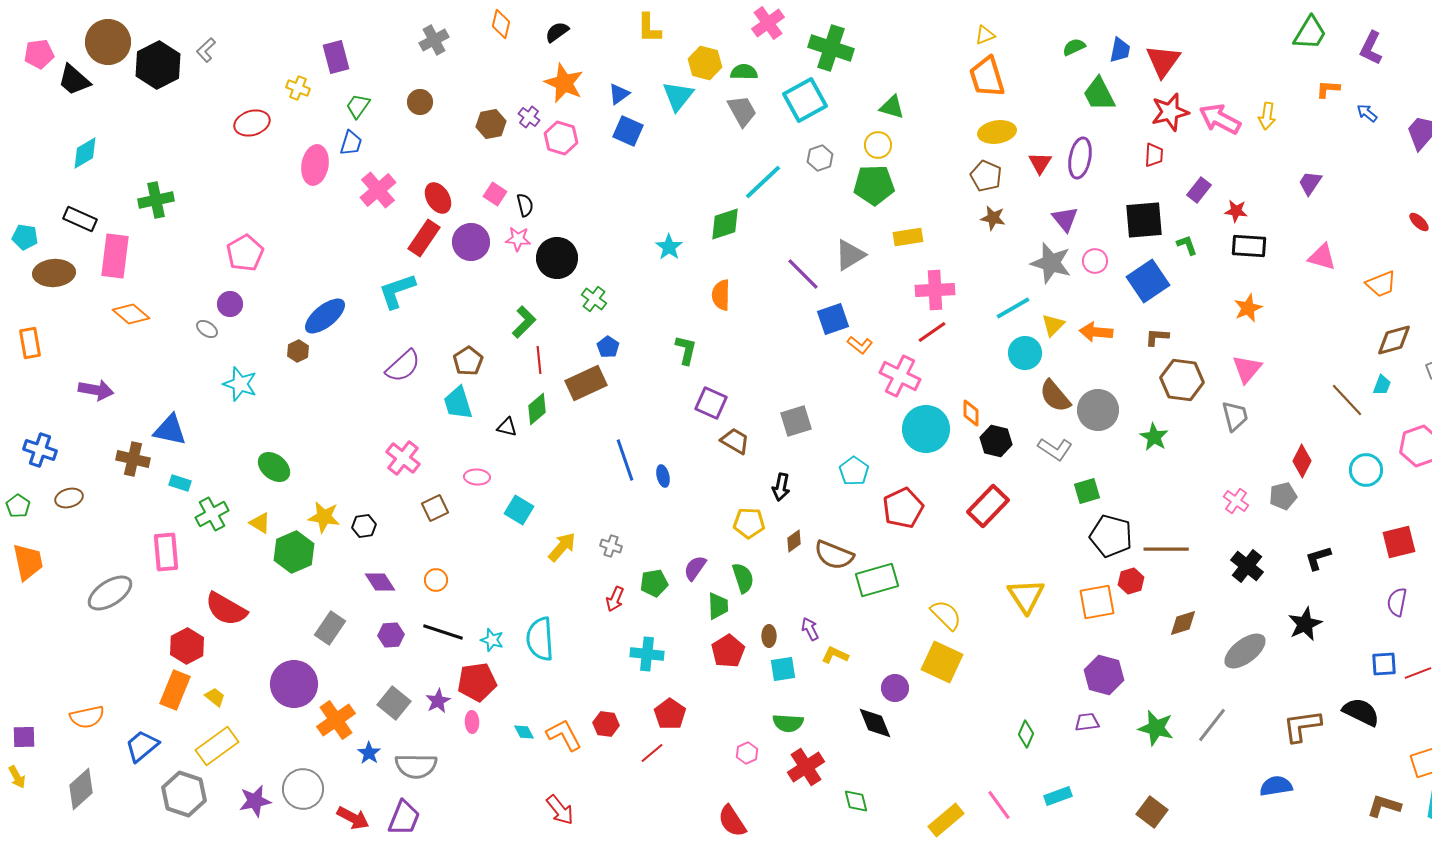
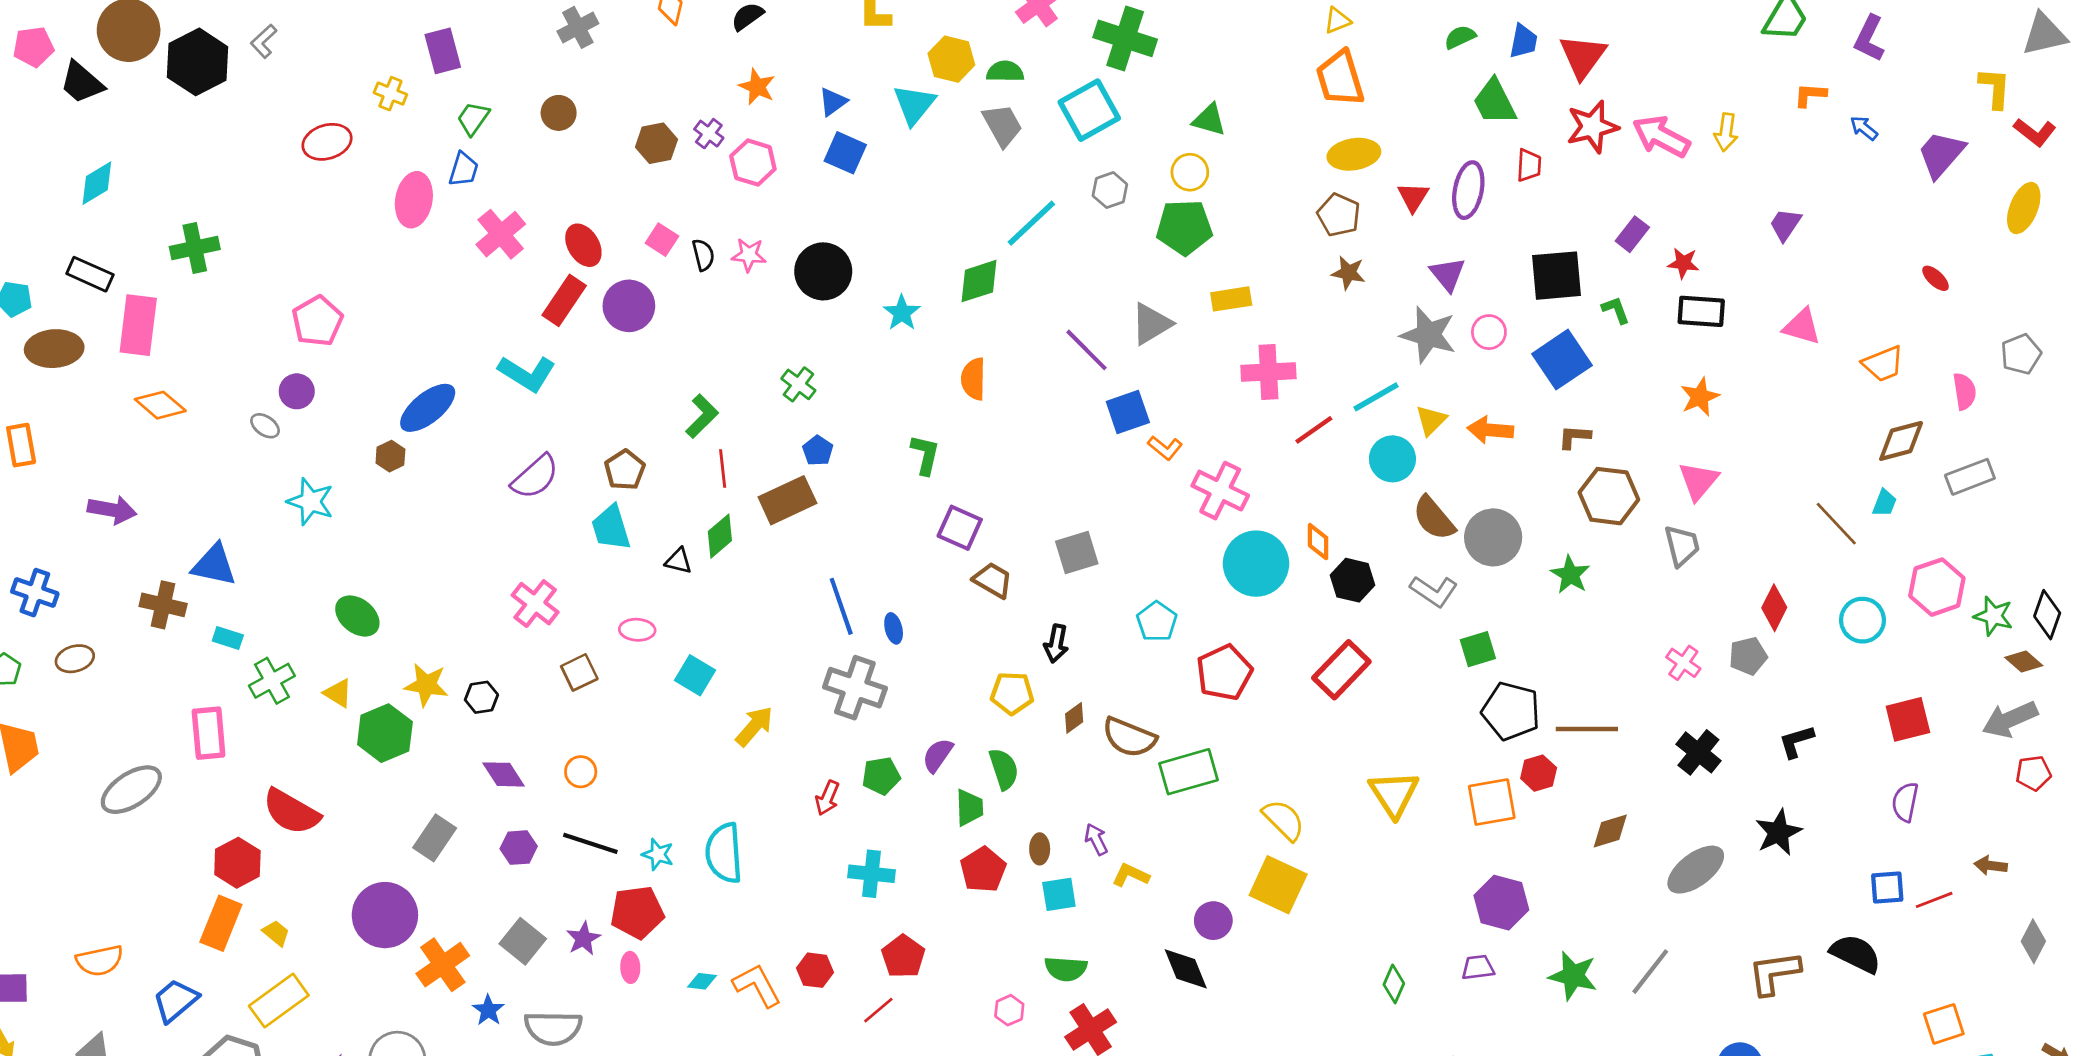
orange star: (564, 83) -> (757, 87), size x0.7
red trapezoid: (1154, 155) -> (1529, 165), moved
pink star: (518, 239) -> (749, 255), moved
black circle: (557, 258) -> (823, 271), moved
cyan L-shape: (397, 291) -> (527, 373), turned -129
red line: (932, 332) -> (1314, 430), moved
gray cross: (611, 546) -> (855, 688), moved, size x2.0
cyan diamond: (524, 732) -> (702, 981), turned -55

